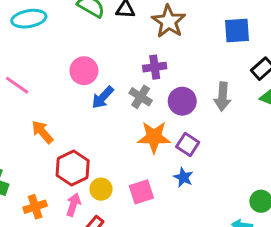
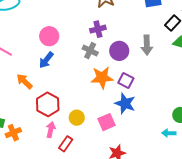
blue arrow: (103, 97) -> (46, 60), moved
blue star: (183, 177) -> (125, 103), size x1.5
yellow circle: (101, 189) -> (77, 118), moved
pink square: (141, 192) -> (106, 122), moved
orange cross: (35, 207) -> (13, 133), moved

